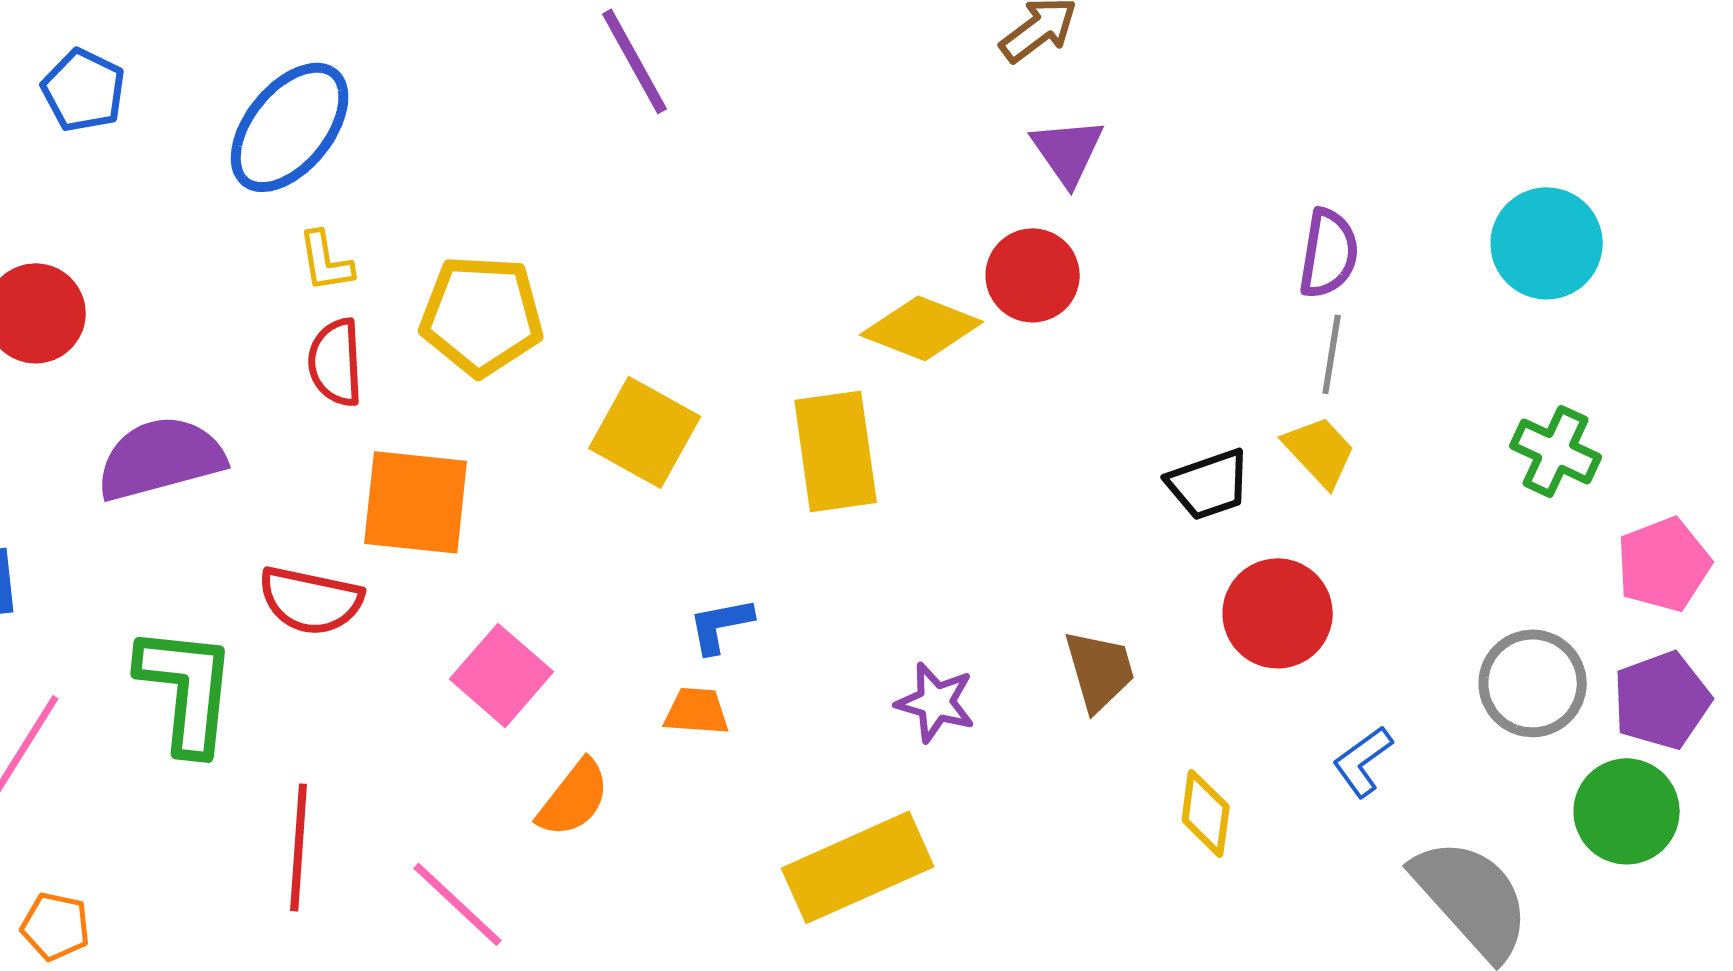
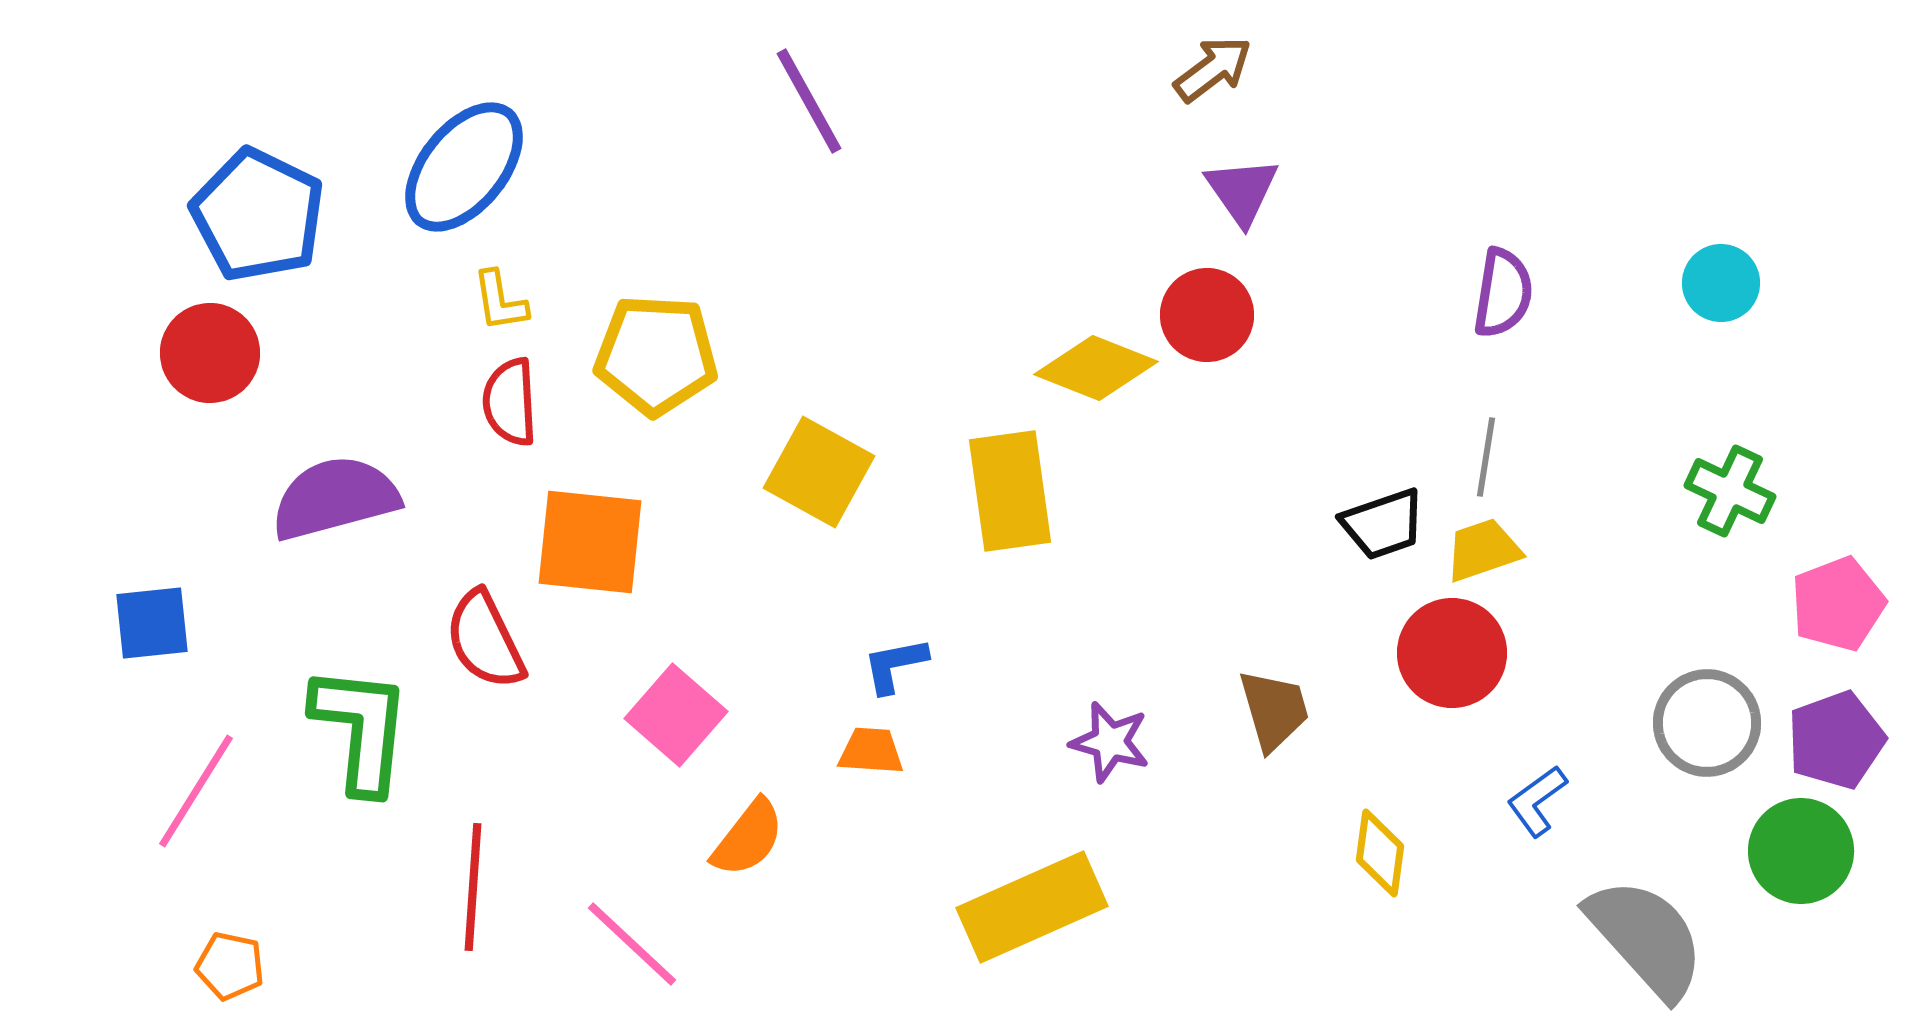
blue pentagon: (84, 90) -> (258, 215), moved, size x1.6
cyan circle: (1547, 243) -> (1721, 283), size x0.7
gray line: (1332, 354) -> (1486, 457), moved
yellow trapezoid: (1320, 451) -> (1483, 550), moved, turned -66
red semicircle: (311, 600) -> (485, 640), turned 52

